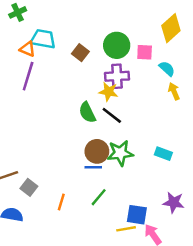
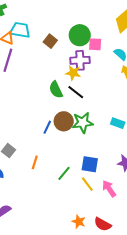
pink square: (145, 52) -> (95, 44), moved
blue line: (93, 167) -> (47, 127), moved, turned -64
green line: (99, 197) -> (64, 173), moved
blue square: (137, 215) -> (90, 164), moved
yellow line: (126, 229) -> (87, 184), turned 63

